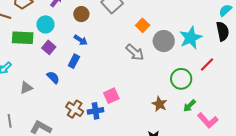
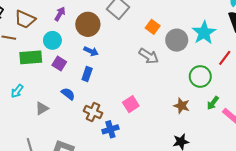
brown circle: (81, 14) -> (88, 24), size x1.5
brown cross: (75, 109) -> (93, 112), moved
blue cross: (96, 111) -> (110, 129), moved

